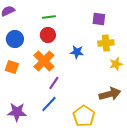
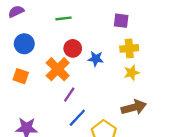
red circle: (48, 35) -> (73, 48), moved
yellow star: (116, 64) -> (132, 73), moved
blue line: (49, 104) -> (77, 118), moved

